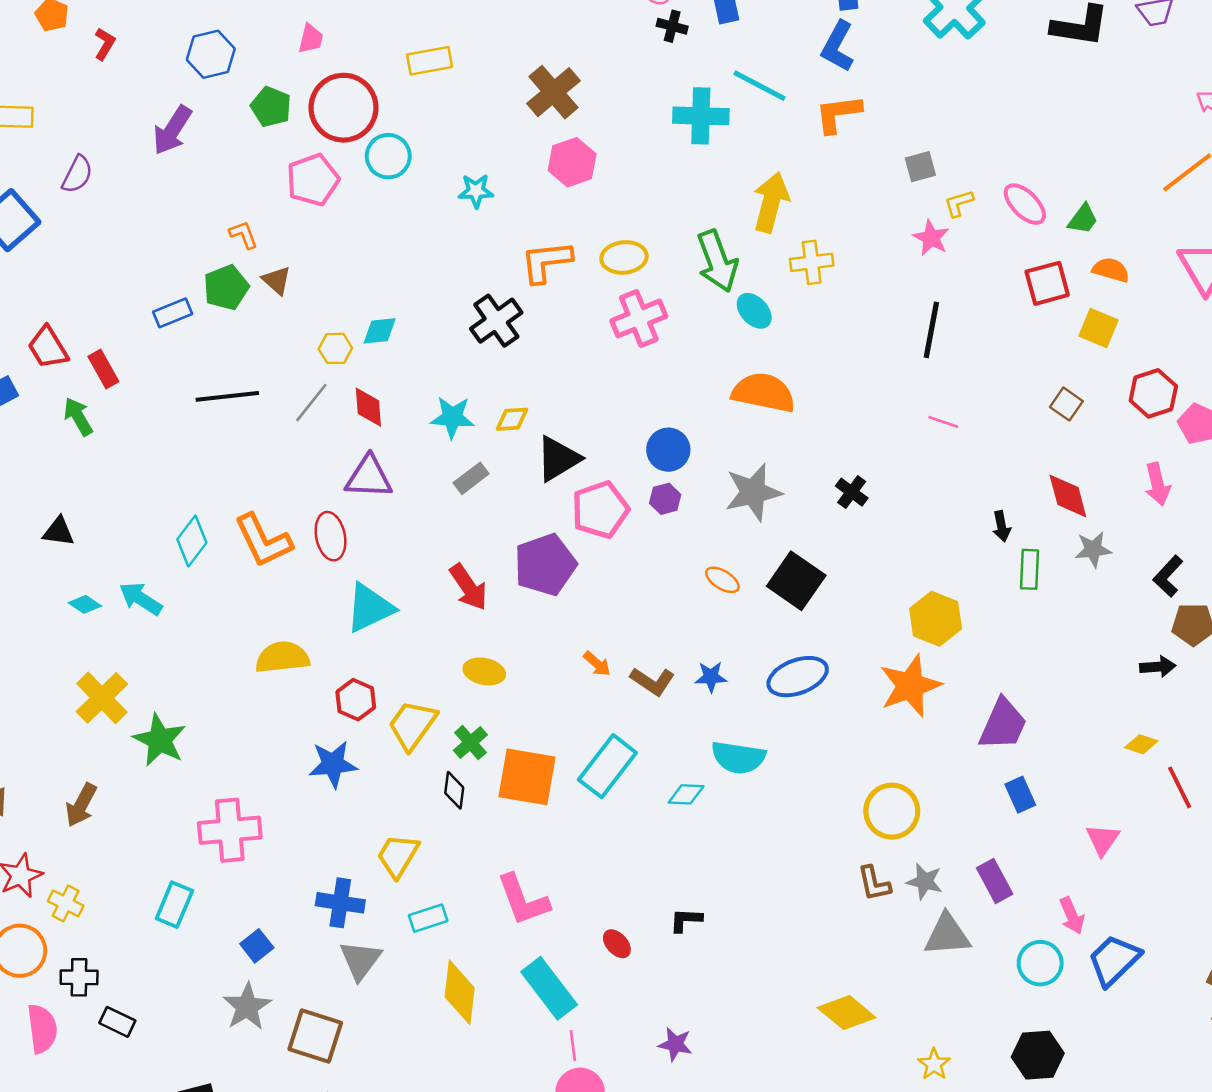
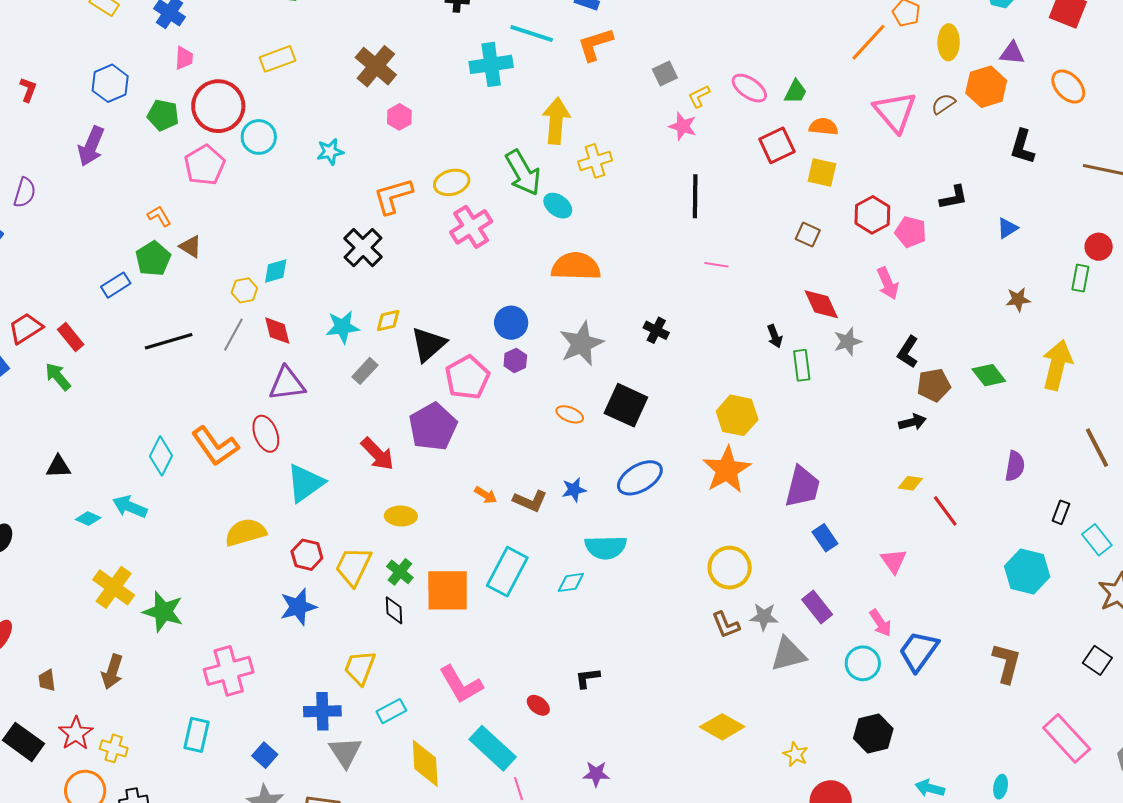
pink hexagon: (572, 162) -> (399, 117), size x0.7
red trapezoid: (48, 348) -> (26, 328), turned 99

